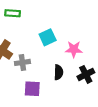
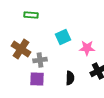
black semicircle: (58, 72) -> (70, 78), moved
purple square: (32, 89) -> (37, 79), moved

